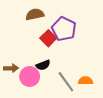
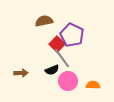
pink circle: (30, 77) -> (68, 81), moved
gray line: (66, 82) -> (62, 58), moved

